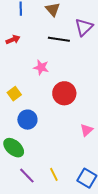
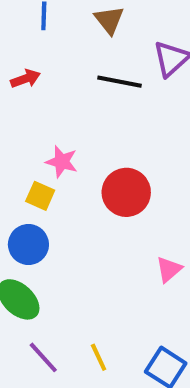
pink star: (41, 67) -> (62, 162), moved
yellow square: (14, 94) -> (40, 196), moved, turned -32
blue circle: (27, 120) -> (28, 245), moved

